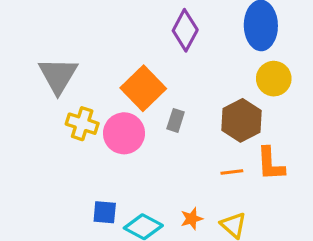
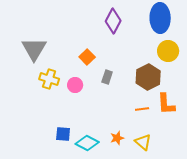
orange square: (143, 88) -> (87, 57), size x0.6
pink circle: (124, 133) -> (75, 85), size x0.6

